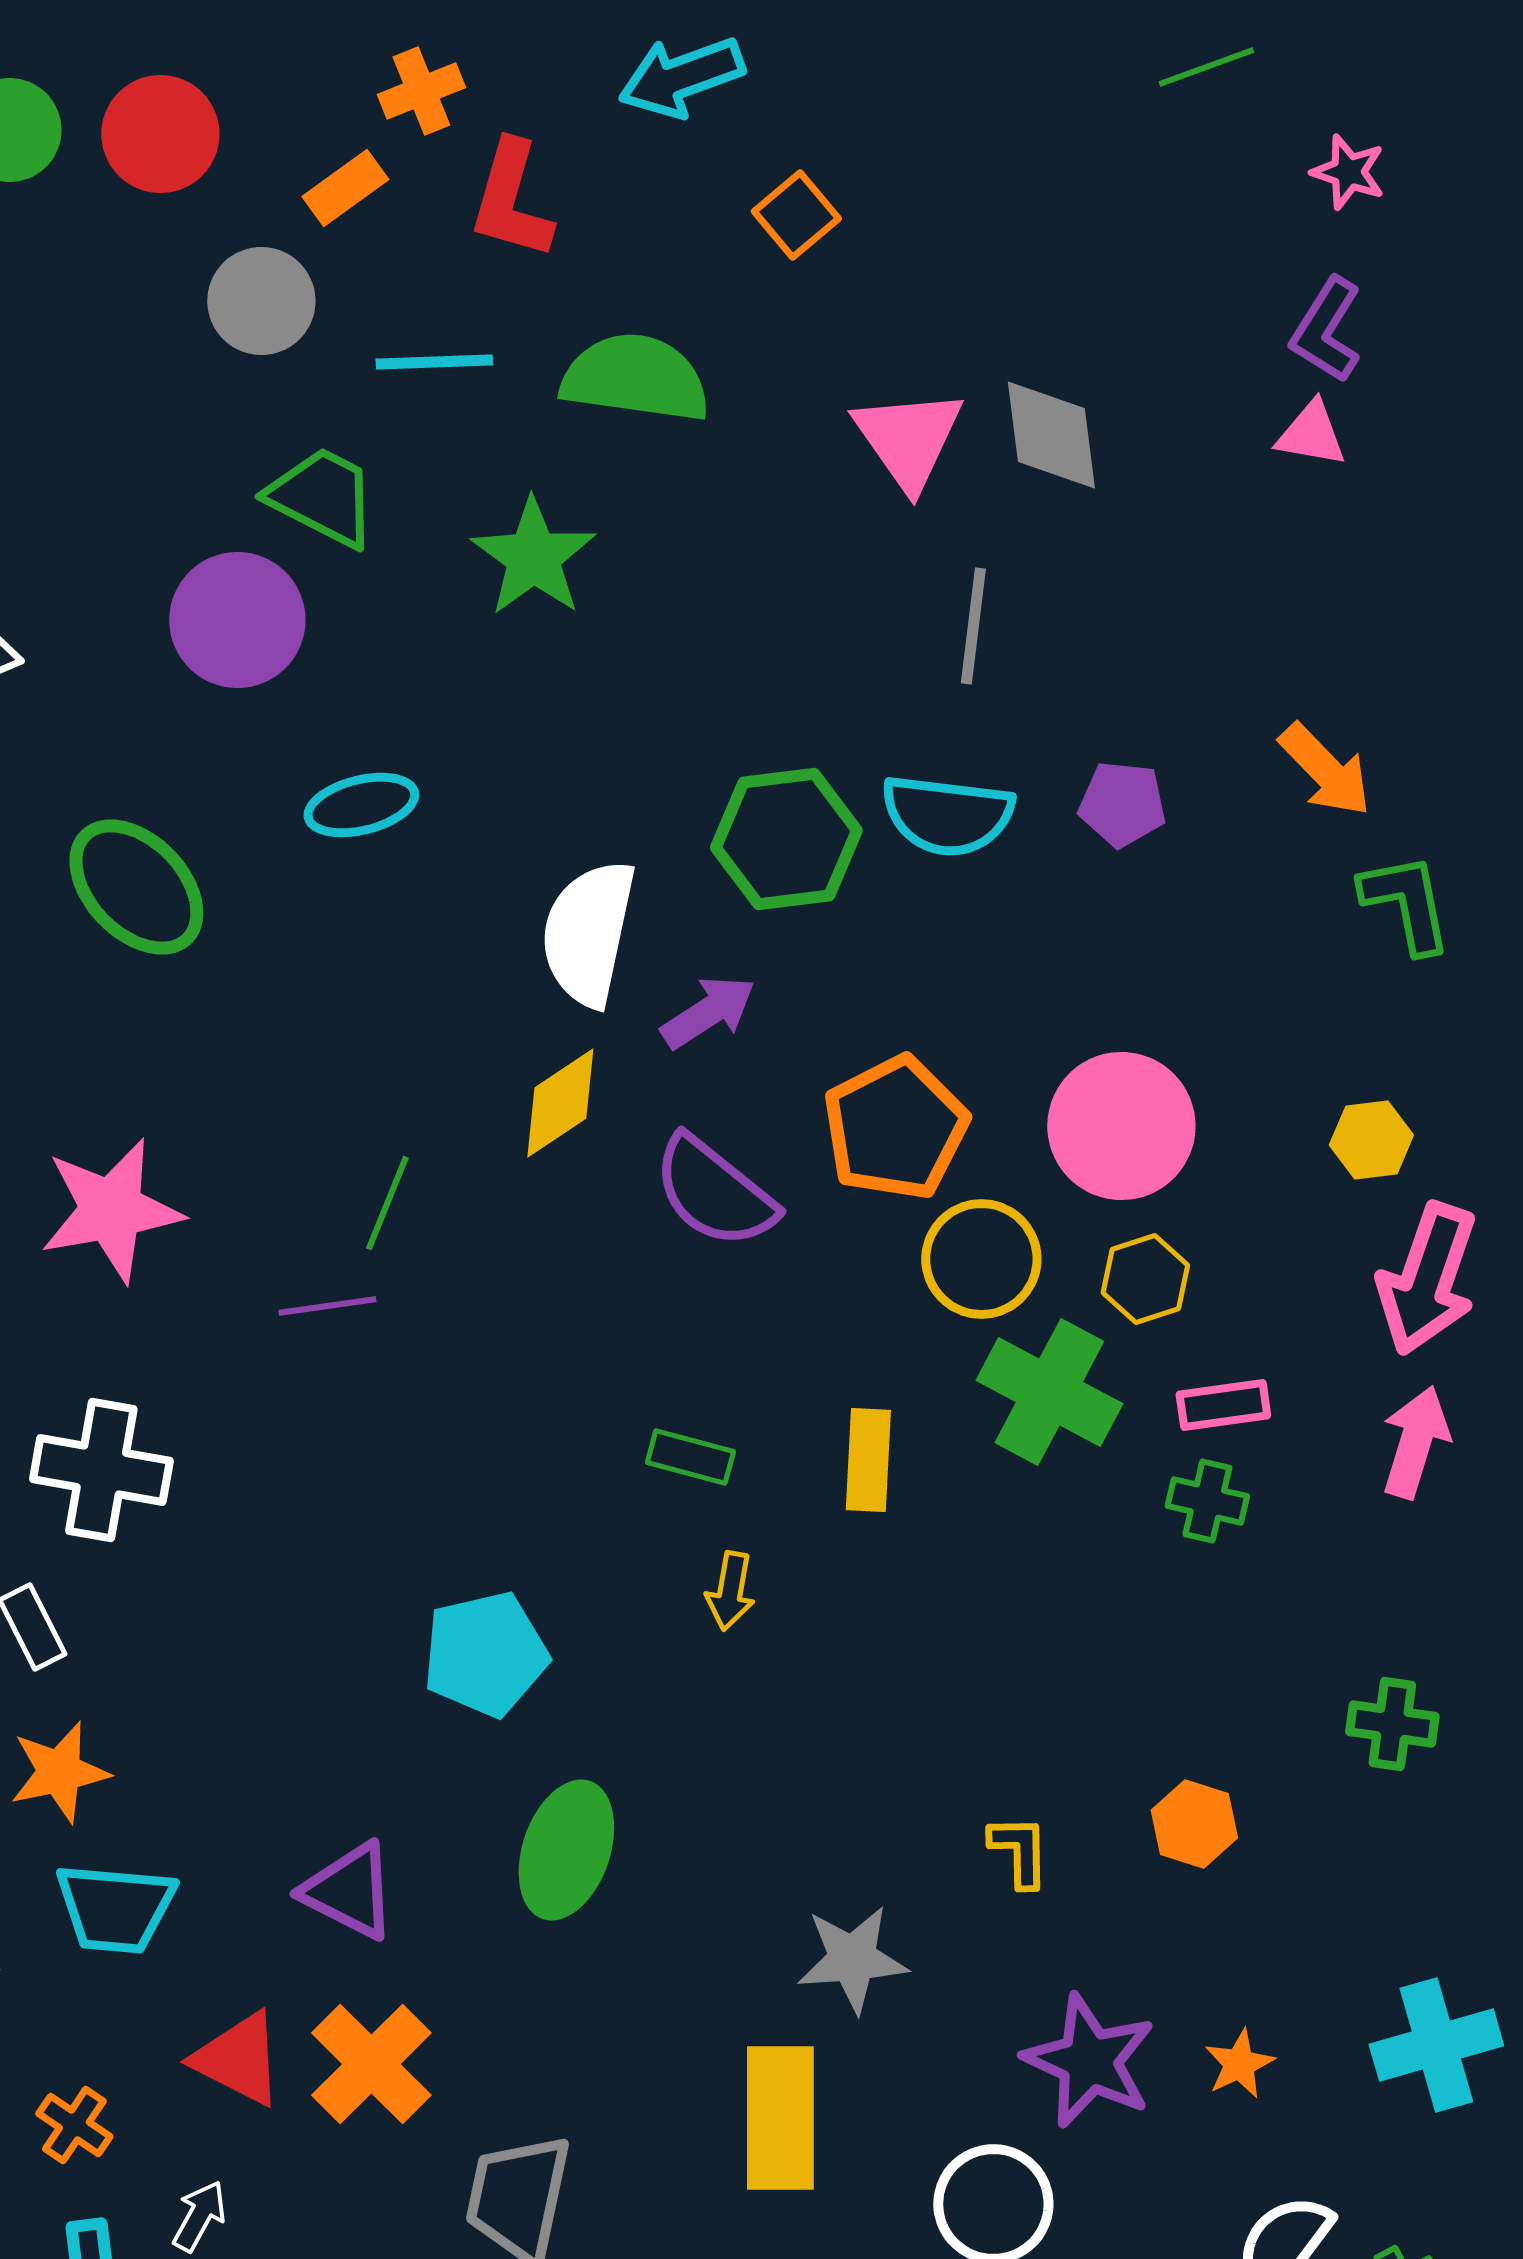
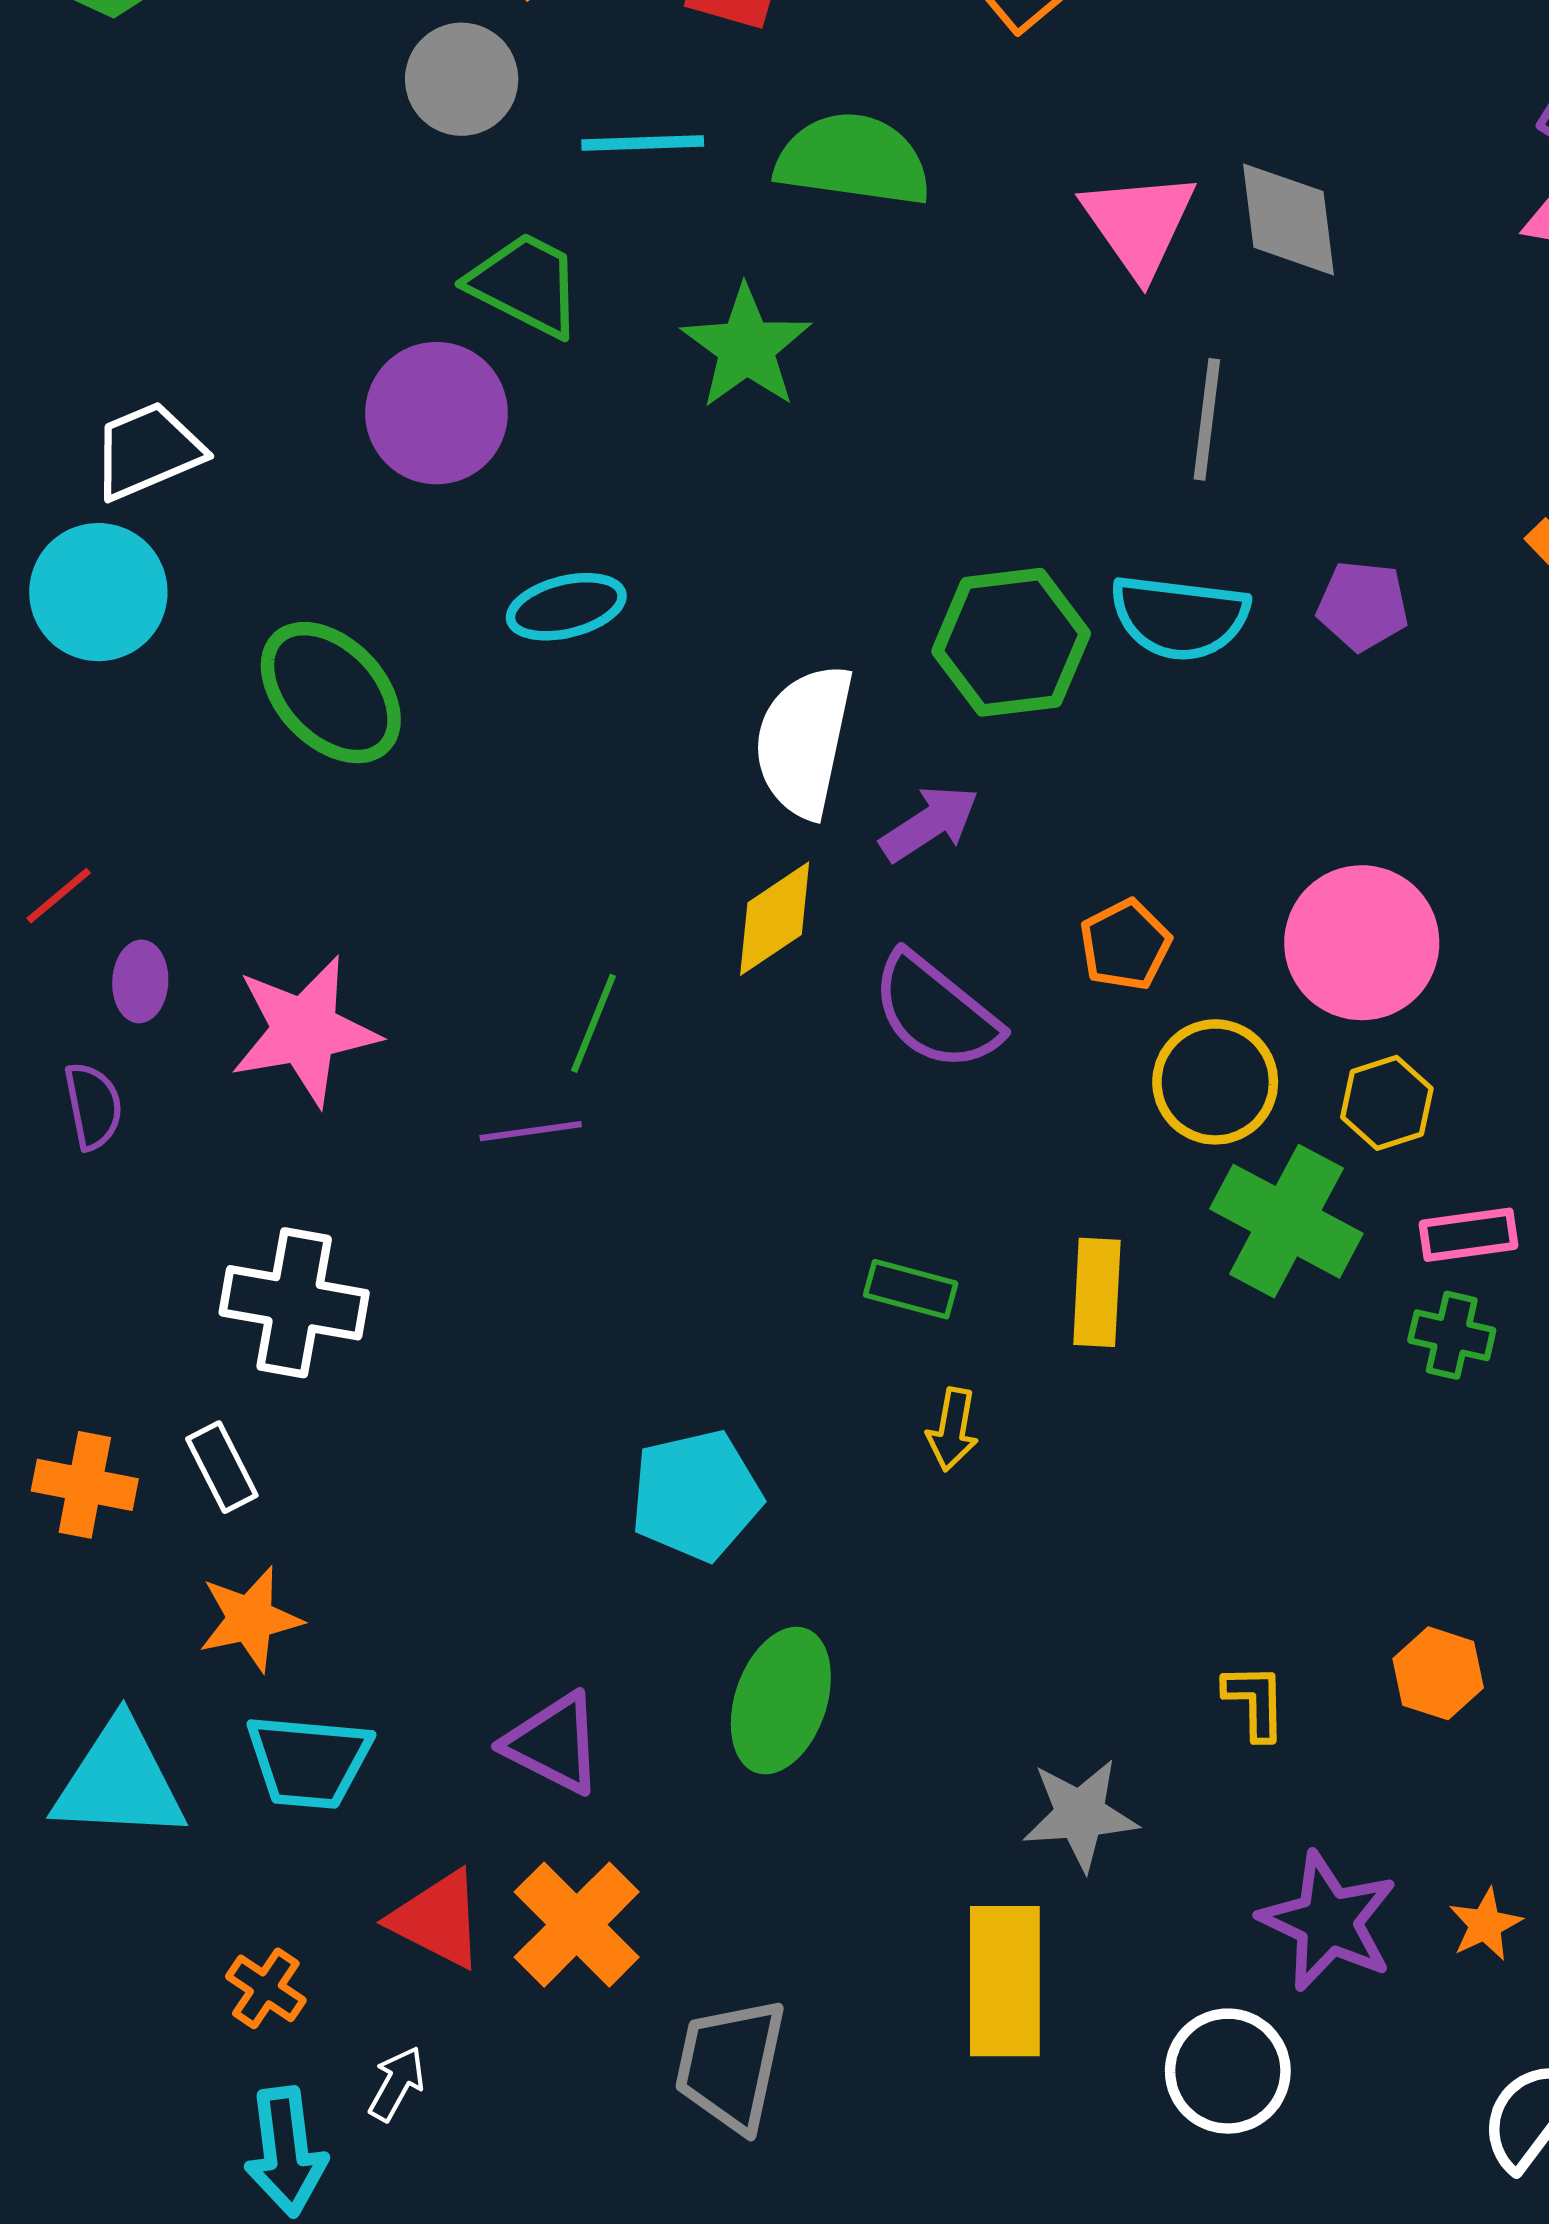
orange pentagon: (895, 1128) -> (1125, 945), size x0.6

